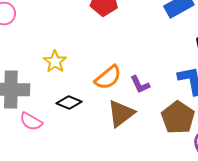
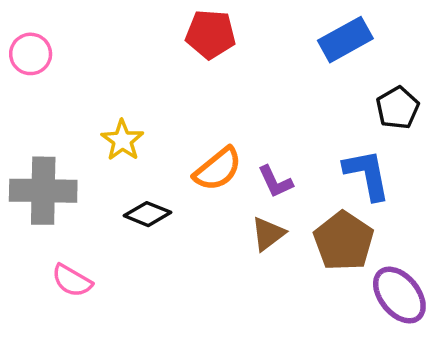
brown triangle: (121, 114) -> (268, 234), moved, size x0.7
pink semicircle: (31, 122) -> (72, 281), moved

